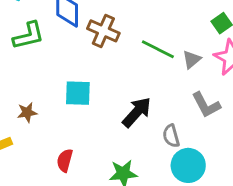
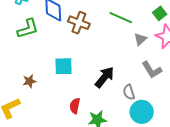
green line: (158, 49) -> (121, 18), moved
red semicircle: (65, 160) -> (75, 106), moved

